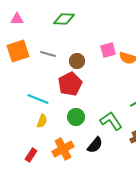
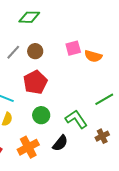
gray line: (48, 54) -> (13, 52), turned -63
brown circle: (77, 61) -> (35, 51), moved

